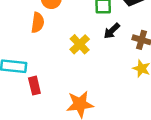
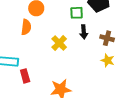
black arrow: (112, 31) -> (84, 32), turned -48

